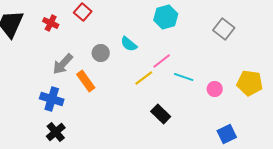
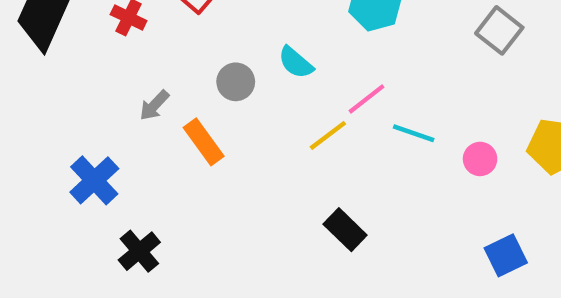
gray arrow: (63, 64) -> (154, 105), size x0.7
blue cross: (52, 99) -> (94, 180), moved, turned 30
black rectangle: (161, 114) -> (345, 230), moved

